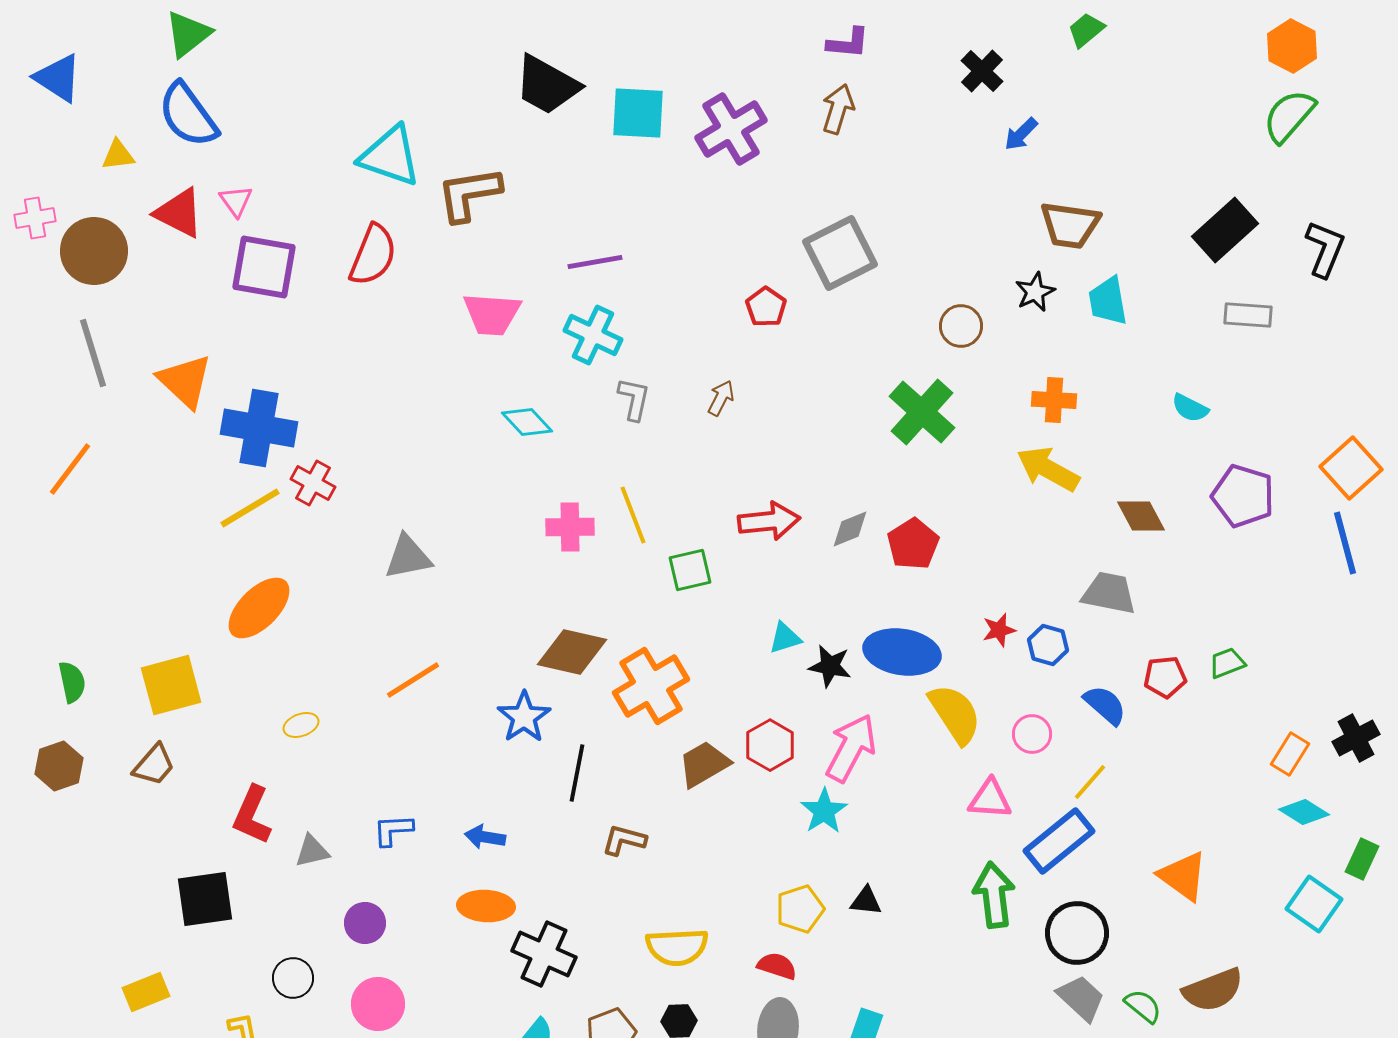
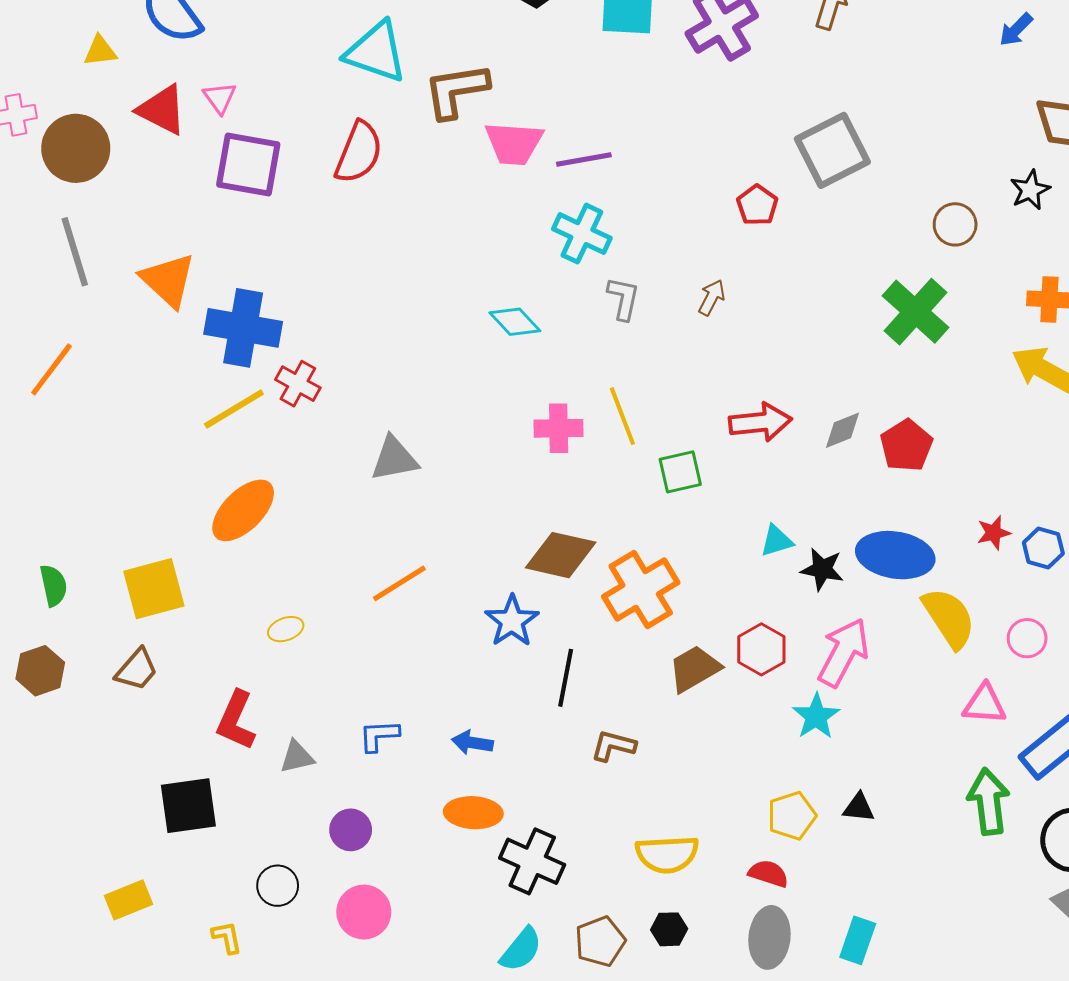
pink trapezoid: (492, 314) -> (514, 143), moved

